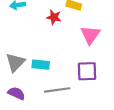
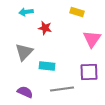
red star: (54, 17) -> (45, 28), moved
gray triangle: (15, 62) -> (24, 52), moved

